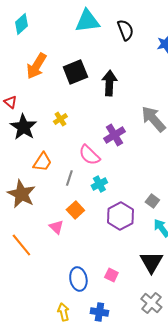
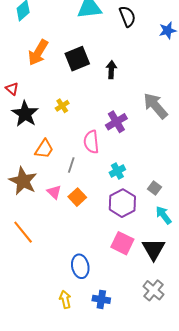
black arrow: (109, 83) -> (111, 70), size x0.7
pink semicircle: (89, 155) -> (91, 142), turned 40
cyan cross: (99, 184) -> (117, 171), moved
pink triangle: (56, 227) -> (54, 192), moved
pink square: (111, 275) -> (122, 243), moved, size x1.6

